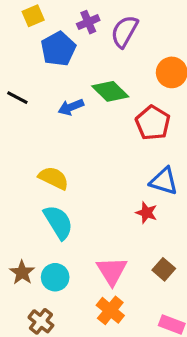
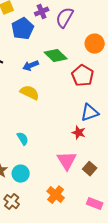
yellow semicircle: (54, 178) -> (30, 93), moved
blue triangle: (164, 181) -> (90, 113), turned -36
cyan semicircle: (58, 222) -> (23, 139), size x0.6
pink triangle: (112, 271) -> (67, 161), moved

